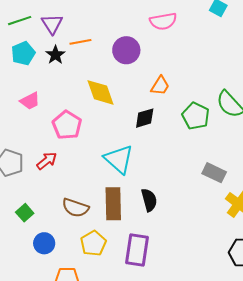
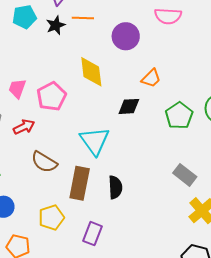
pink trapezoid: (30, 101) -> (17, 89), moved, turned 125
brown semicircle: (75, 208) -> (44, 162), moved
purple rectangle: (137, 250) -> (93, 234), size x0.7

